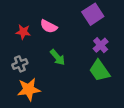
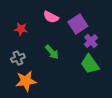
purple square: (93, 14) -> (78, 24), moved
pink semicircle: (49, 26) -> (51, 17), moved

